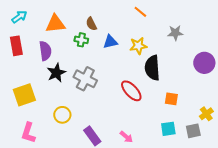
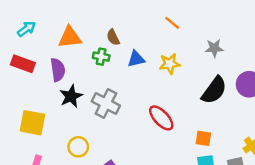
red rectangle: (16, 46) -> (23, 64), turned -60
black semicircle: (152, 68) -> (214, 90), moved, turned -140
yellow square: (24, 95) -> (32, 123), turned 30
orange square: (171, 99) -> (203, 138), moved

